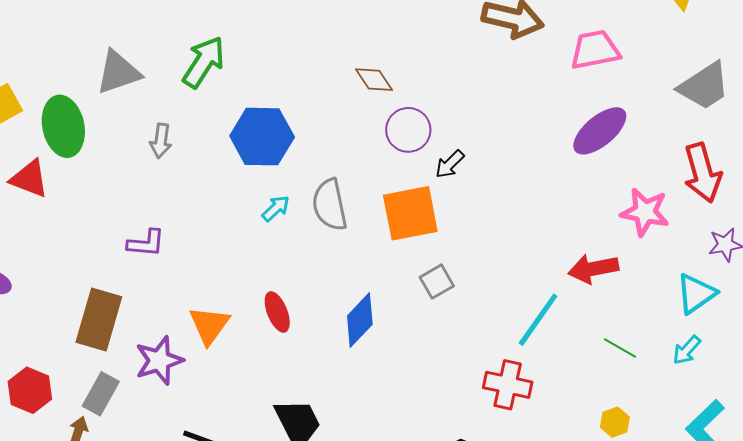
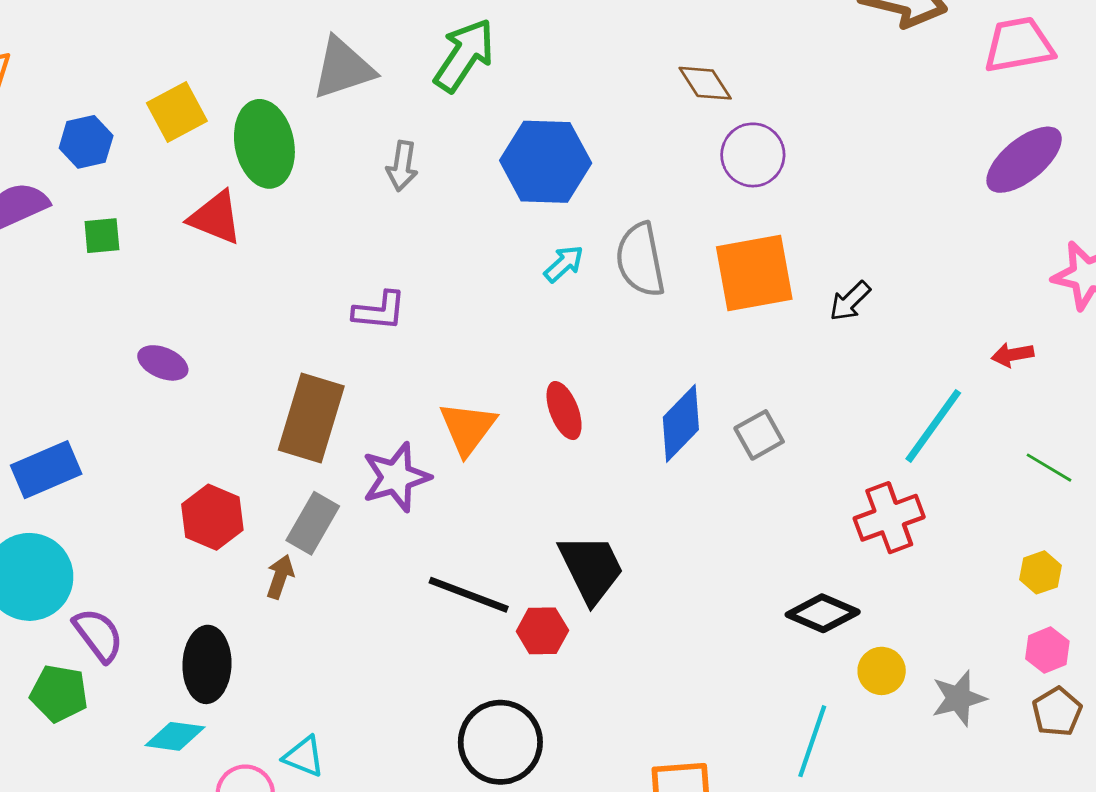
black arrow: (450, 164) -> (850, 301), moved
red arrow: (593, 269) -> (1012, 355), size x0.6
gray square: (437, 282) -> (759, 435), moved
red cross: (508, 385) -> (889, 518), turned -33

